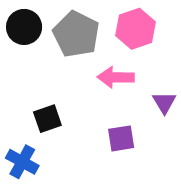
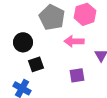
black circle: (24, 27) -> (23, 42), moved

